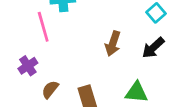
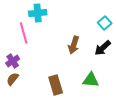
brown semicircle: (50, 89) -> (13, 79), moved

